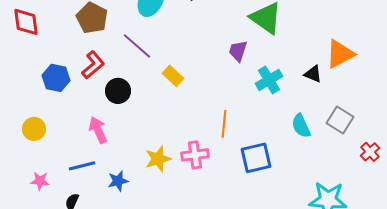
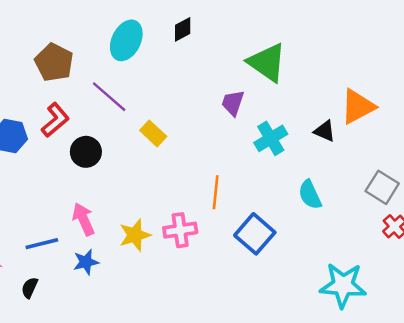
gray square: (340, 120) -> (382, 187), moved
pink arrow: (98, 130) -> (83, 219), moved
blue square: (256, 158) -> (255, 234), turned -36

